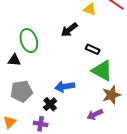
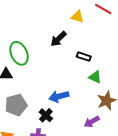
green triangle: (102, 71) -> (95, 77), size x0.6

